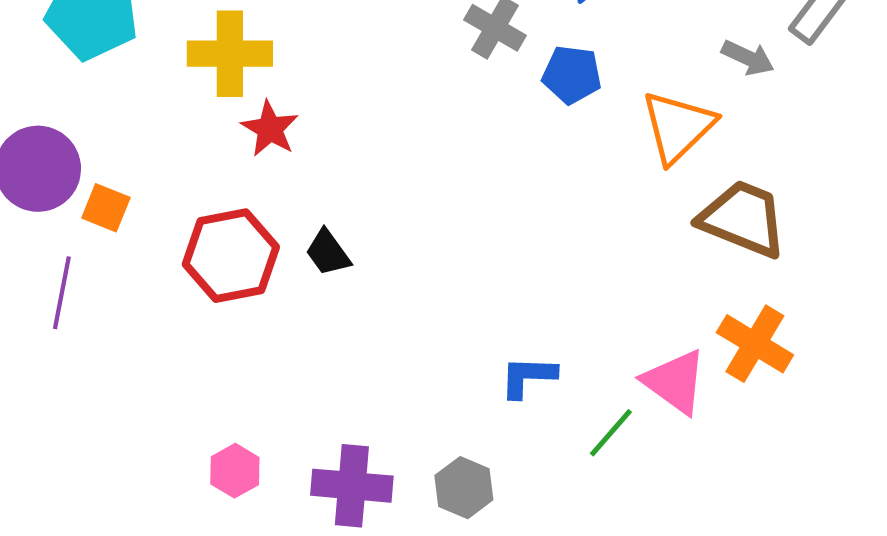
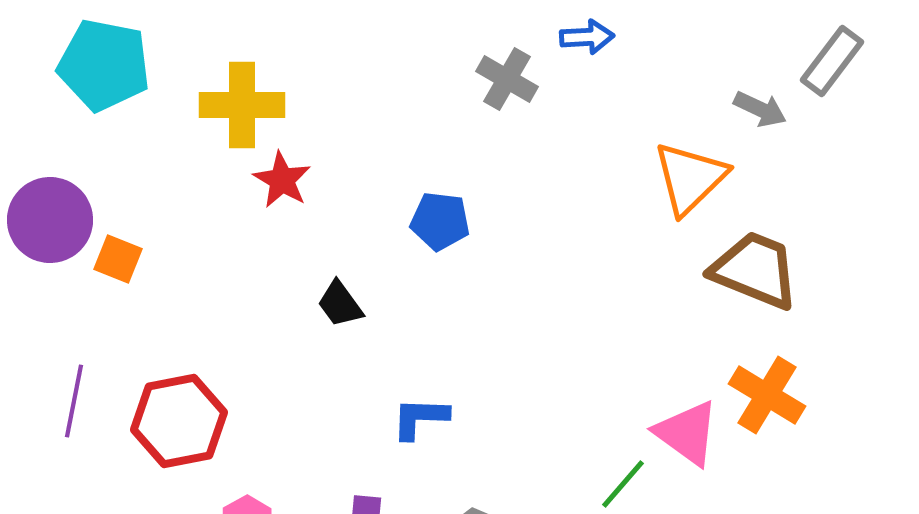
blue pentagon: (572, 75) -> (440, 221), moved
red hexagon: (231, 256) -> (179, 421), moved
purple line: (62, 293) -> (74, 401), moved
blue L-shape: (528, 377) -> (420, 418), moved

